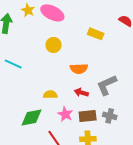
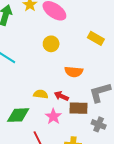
red arrow: (81, 93) -> (61, 96), moved
brown rectangle: (88, 116) -> (79, 108), moved

